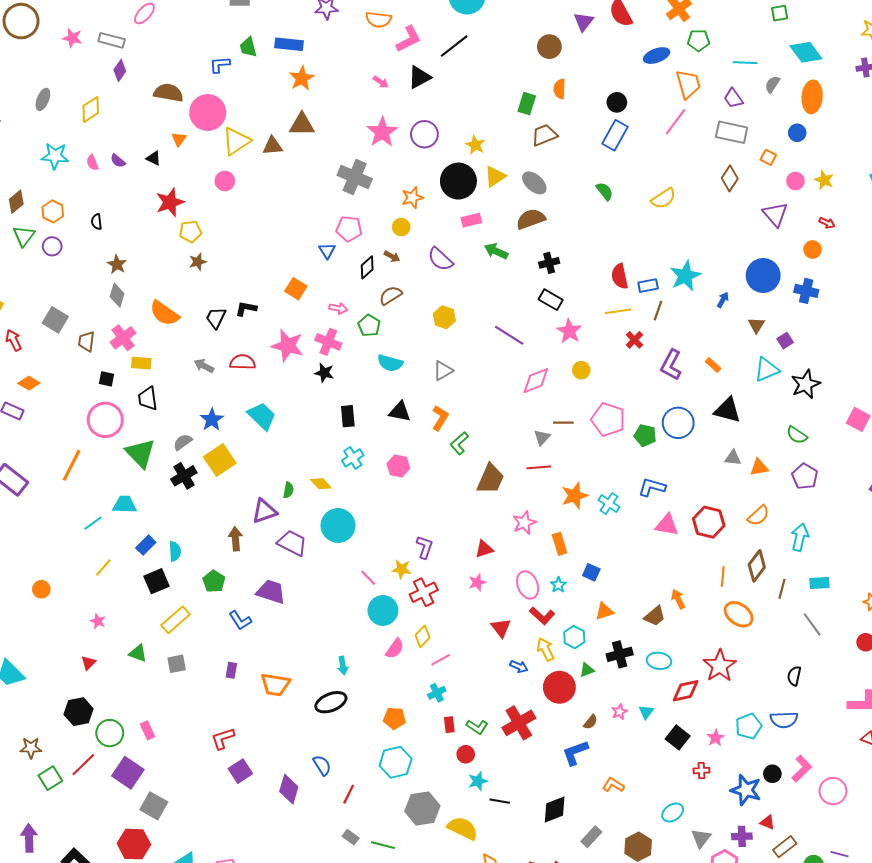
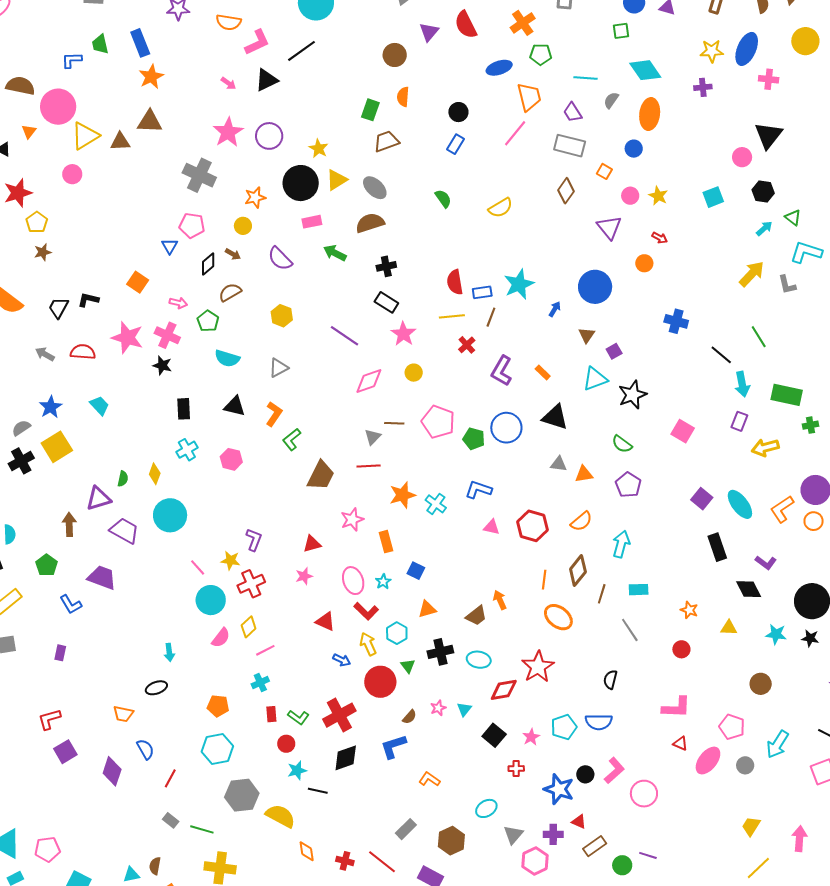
blue rectangle: (289, 44) -> (140, 43), turned 60
blue rectangle: (615, 135) -> (455, 144), size x0.7
yellow pentagon: (190, 232) -> (37, 222), turned -30
blue cross: (806, 291) -> (676, 321), moved
cyan trapezoid: (262, 416) -> (100, 405), size x0.7
yellow diamond: (321, 484) -> (155, 474), turned 60
pink triangle: (667, 525) -> (492, 527), size x0.7
red triangle: (501, 628) -> (325, 621), turned -30
green triangle: (587, 670) -> (408, 666), turned -49
orange trapezoid: (275, 685) -> (123, 714), moved, size x0.7
black ellipse: (331, 702) -> (156, 688), size x0.7
black diamond: (555, 810) -> (346, 758), moved

